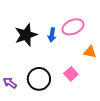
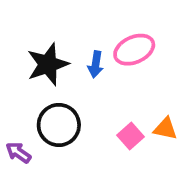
orange triangle: (90, 52) -> (165, 129), moved
black circle: (39, 79) -> (59, 125), moved

